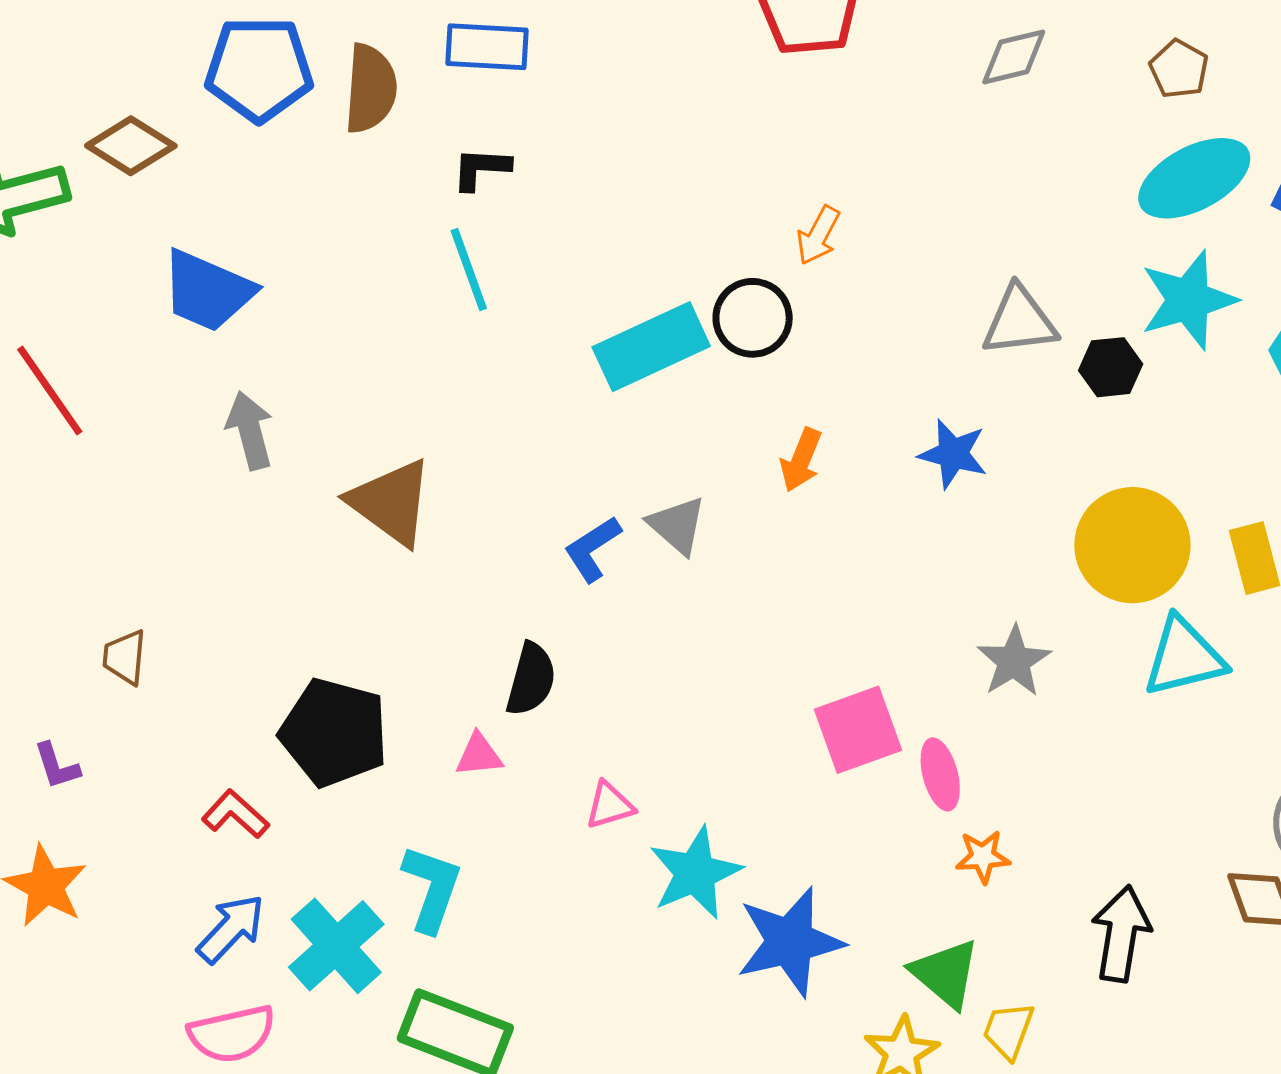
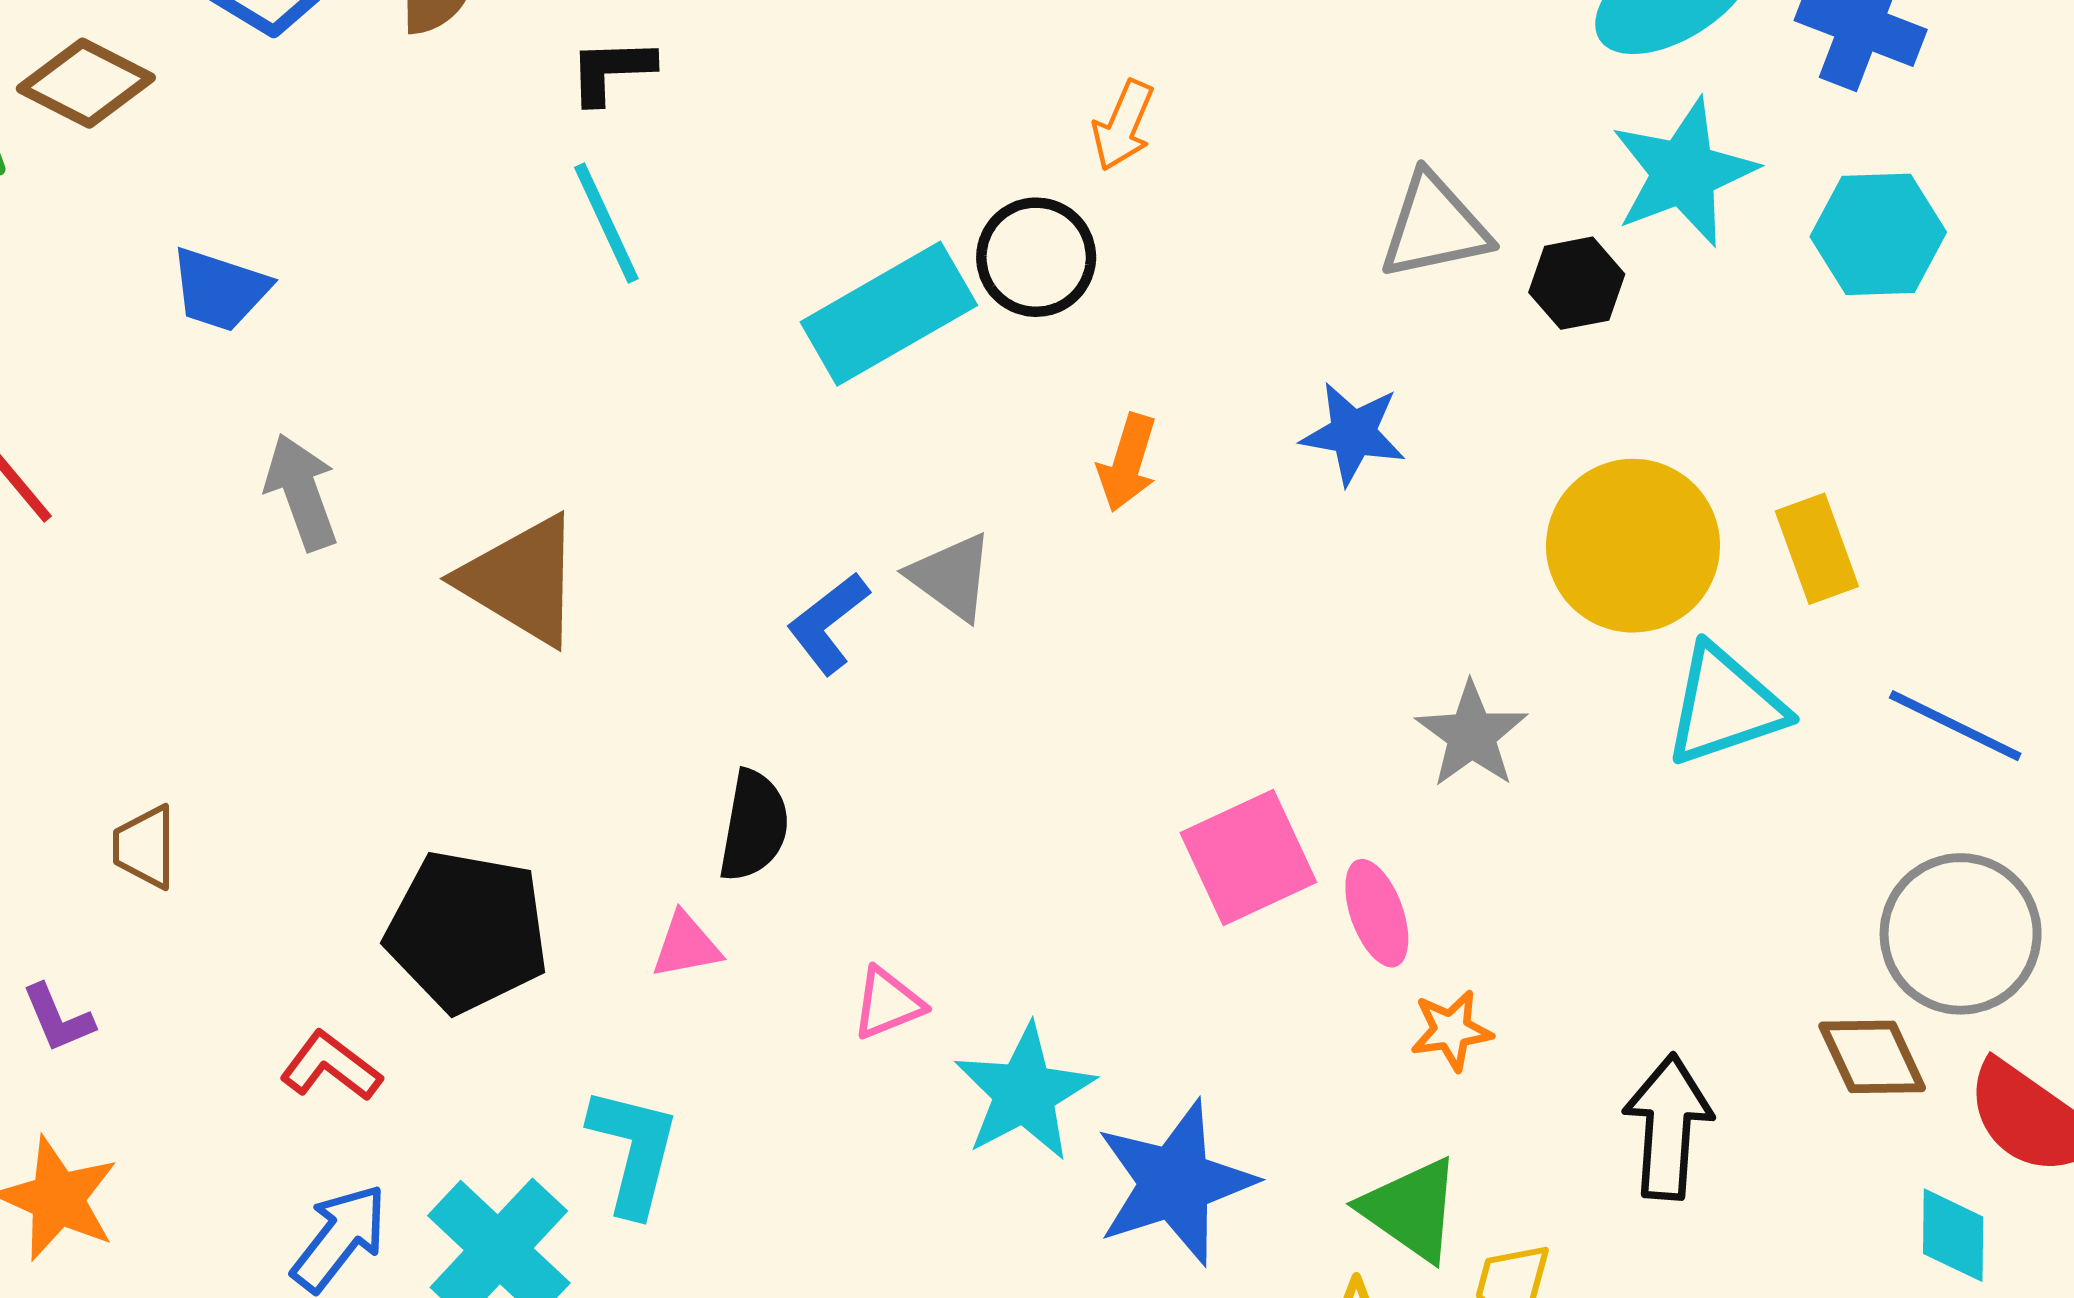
blue trapezoid: (208, 291) -> (220, 290), size x0.7

